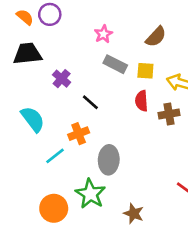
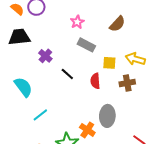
yellow square: (145, 71) -> (109, 63), moved
red semicircle: (141, 101) -> (95, 81), moved
orange cross: (79, 134) -> (87, 130), moved, turned -35
gray ellipse: (109, 160) -> (107, 116), moved

